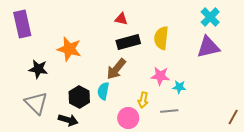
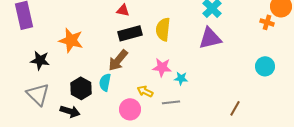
yellow arrow: (143, 100) -> (145, 91), turned 105

